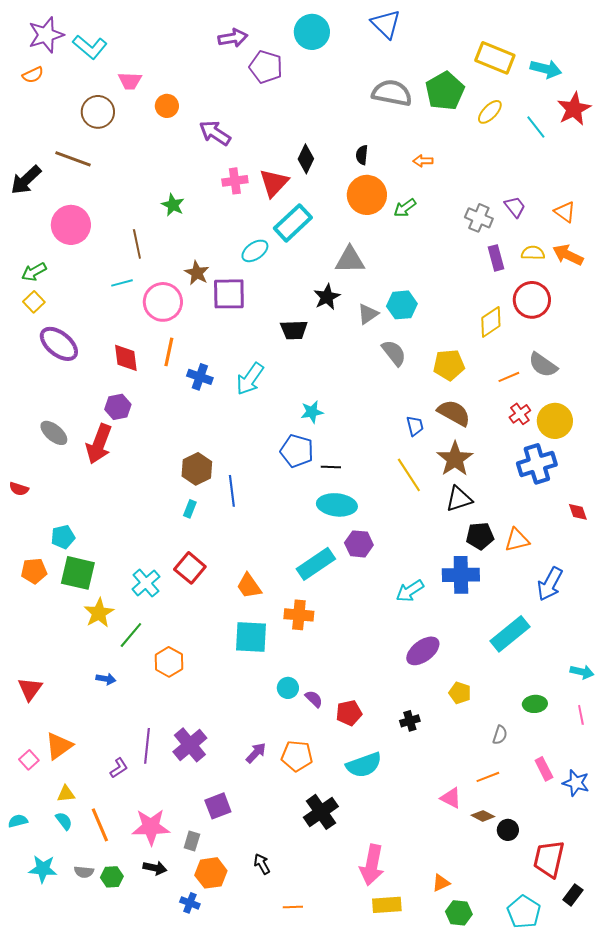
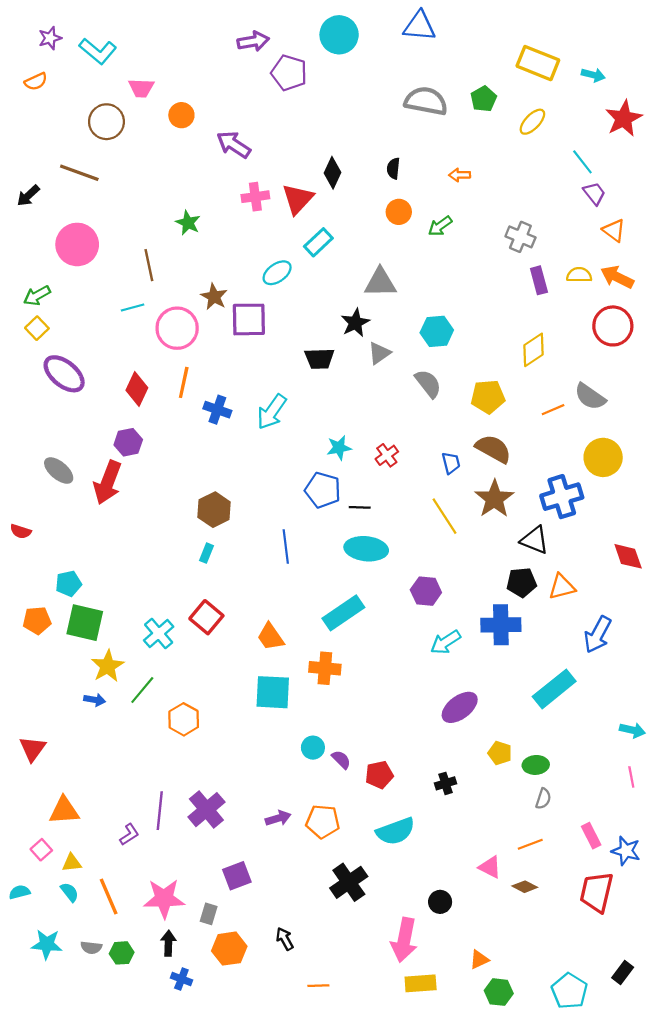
blue triangle: (386, 24) -> (419, 26), turned -40
purple star: (46, 35) -> (50, 38), size x0.6
cyan arrow: (546, 69) -> (593, 75), size x0.7
green pentagon: (445, 91) -> (484, 99), size x0.6
cyan line: (536, 127) -> (582, 162), moved
black arrow: (26, 180) -> (28, 196), size x0.7
orange circle: (367, 195) -> (399, 212), size x0.6
purple trapezoid: (515, 207) -> (594, 193), moved
cyan rectangle: (293, 223) -> (318, 242), size x0.7
red circle: (532, 300) -> (613, 326), moved
gray triangle: (368, 314) -> (379, 353), moved
red diamond: (126, 358) -> (137, 389), turned 32
red cross: (520, 414) -> (387, 455), moved
blue cross: (537, 464) -> (562, 497), moved
blue line: (232, 491) -> (286, 547), moved
black triangle: (459, 499) -> (535, 540), moved, turned 40
red diamond: (578, 512) -> (628, 556), size x1.4
purple hexagon: (359, 544) -> (426, 591), moved
blue arrow: (106, 679) -> (95, 700), moved
green ellipse: (535, 704) -> (536, 765), moved
orange triangle: (59, 746) -> (64, 811), turned 32
purple arrow: (256, 753) -> (278, 818), turned 30
pink square: (29, 760) -> (41, 850), moved
black circle: (508, 830) -> (440, 902), moved
red trapezoid: (549, 859) -> (597, 892), moved
black arrow: (155, 868) -> (168, 943), turned -100
blue cross: (190, 903) -> (181, 979), moved

